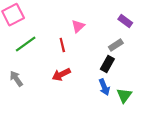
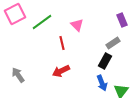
purple rectangle: (125, 21) -> (122, 20), turned 32
pink triangle: (78, 26) -> (77, 25), turned -32
green line: (26, 44) -> (42, 22), moved

